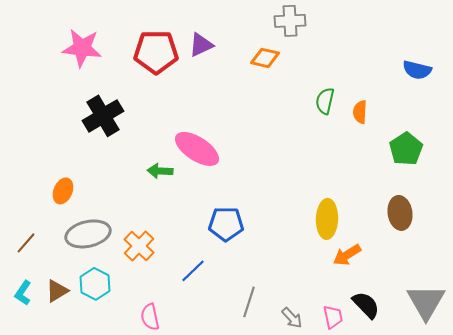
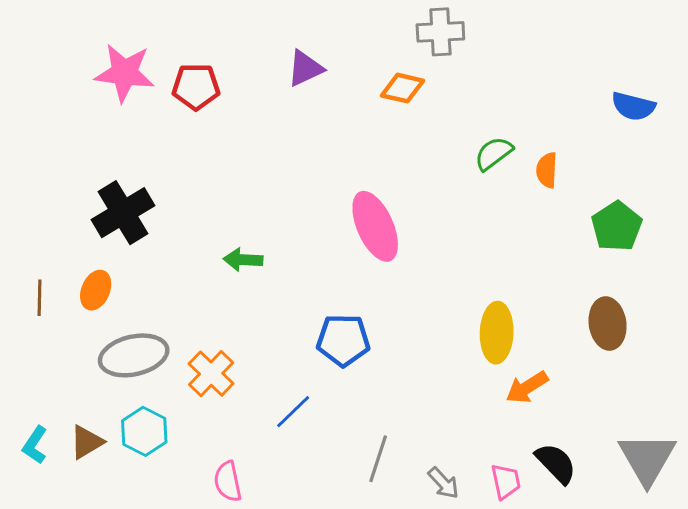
red pentagon: (156, 52) -> (196, 87), moved, size x0.7
green semicircle: (325, 101) -> (494, 153), turned 40
black cross: (103, 116) -> (123, 213), moved
pink ellipse: (197, 149) -> (375, 226), moved, turned 33
brown line: (26, 243) -> (39, 298), moved, turned -40

